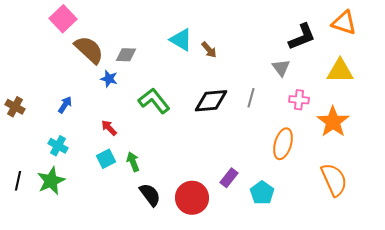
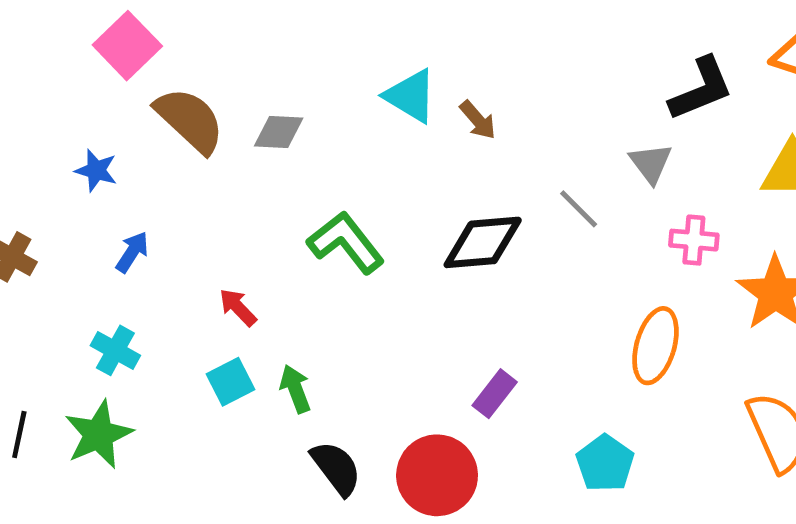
blue star: (109, 79) -> (96, 170), moved
gray line: (251, 98) -> (579, 209), moved, turned -60
purple rectangle: (229, 178) -> (495, 394), moved

